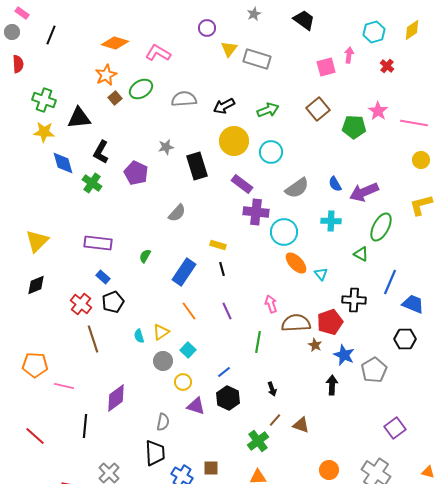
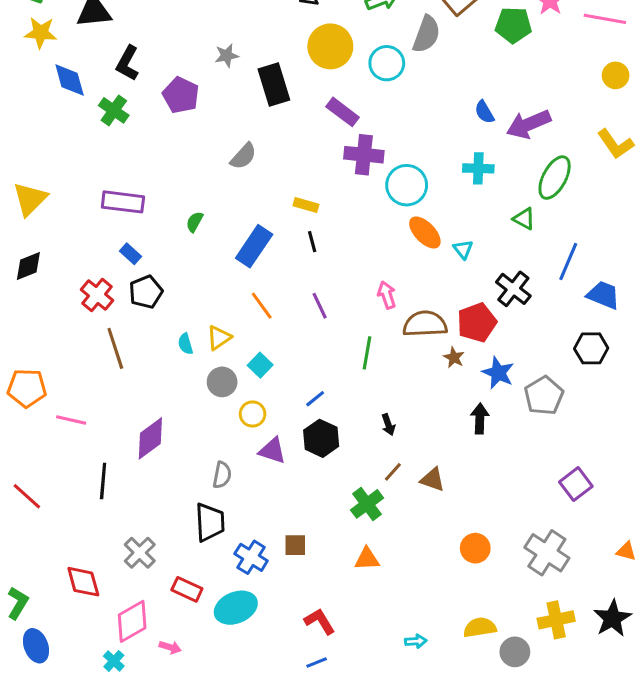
gray semicircle: (297, 188) -> (426, 34), moved, turned -35
yellow L-shape: (421, 205) -> (616, 144), turned -110
black cross: (354, 300) -> (513, 289), turned 35

